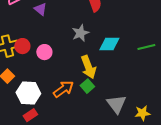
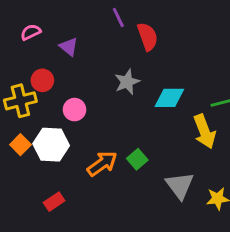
red circle: (22, 46) -> (42, 80), moved
yellow arrow: (88, 67) -> (204, 131), moved
white hexagon: (28, 93) -> (51, 145), moved

